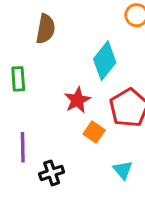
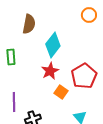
cyan diamond: (105, 61) -> (53, 45), moved

